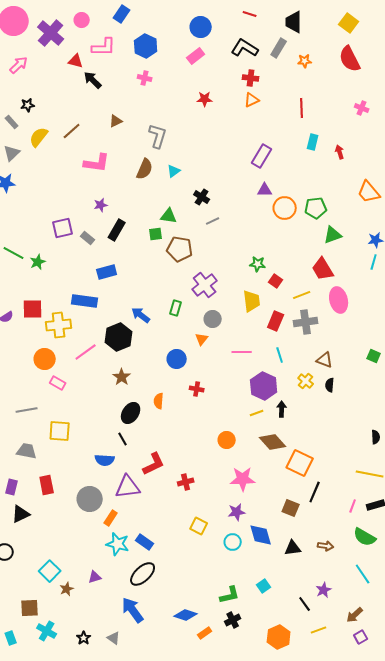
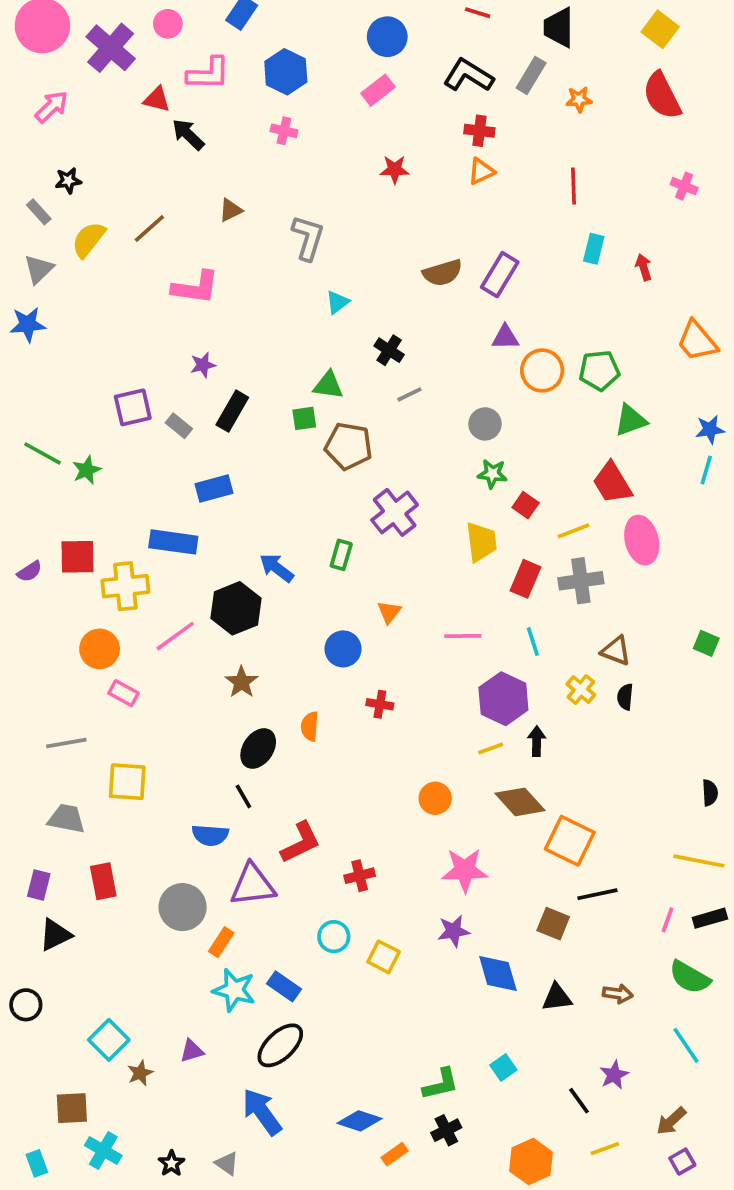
brown semicircle: (145, 169) -> (443, 273), moved, turned 50
gray circle: (213, 319) -> (485, 424), moved
black line: (315, 492) -> (597, 894), turned 55
cyan circle: (233, 542) -> (334, 937), moved

